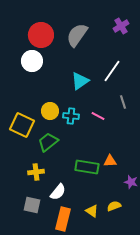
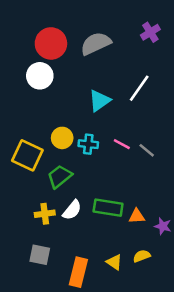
gray semicircle: (77, 35) -> (96, 43), turned 30
gray line: (123, 102) -> (147, 150), moved, turned -32
orange triangle: (110, 161) -> (137, 216), moved
white semicircle: (58, 192) -> (72, 210), moved

